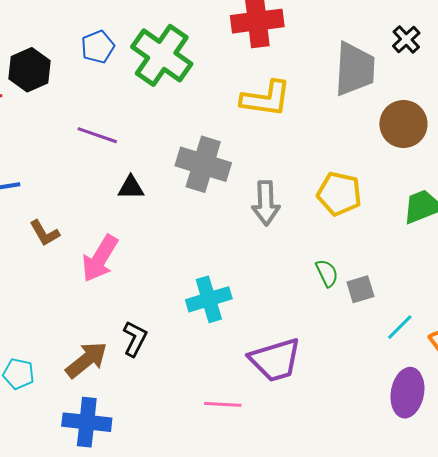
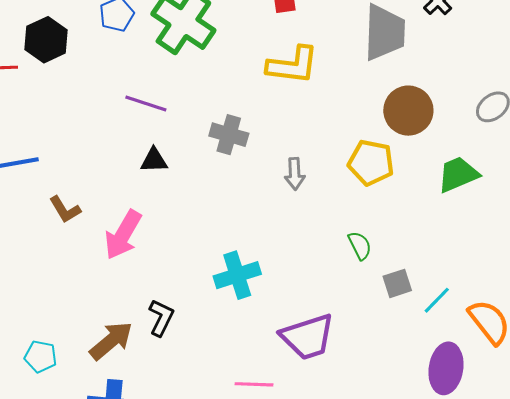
brown circle: (403, 124) -> (408, 111), moved
purple line: (97, 135) -> (146, 104), moved
gray cross: (203, 164) -> (229, 135), size x0.7
gray arrow: (266, 203) -> (295, 174), size x0.7
gray square: (360, 289) -> (397, 283), moved

